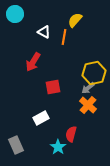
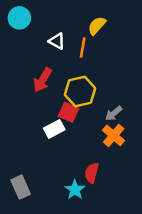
yellow hexagon: (94, 73) -> (80, 92), moved
red square: (53, 87) -> (68, 112), turned 35
white rectangle: (41, 118) -> (54, 129), moved

